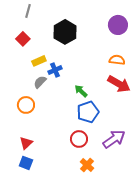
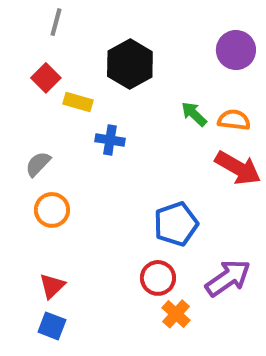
yellow rectangle: (39, 61) -> (78, 102), moved, turned 40
blue cross: (55, 70) -> (110, 140), turned 32
gray semicircle: (40, 82) -> (38, 164), moved
green arrow: (81, 91) -> (194, 114), moved
orange cross: (87, 165) -> (176, 314), moved

